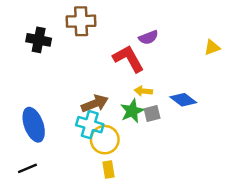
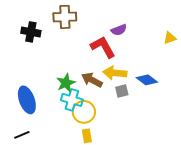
yellow arrow: (143, 91) -> (115, 73), size x1.6
brown arrow: (95, 103) -> (92, 80), moved, turned -130
green star: (132, 111) -> (66, 83), moved

